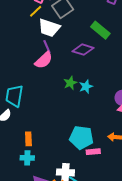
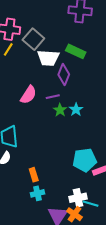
white trapezoid: (49, 28) -> (48, 58), moved
purple line: (47, 47) -> (53, 97), moved, turned -64
purple diamond: (83, 50) -> (64, 75), turned -70

